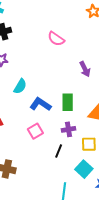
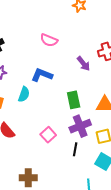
blue L-shape: (40, 104) -> (42, 75), moved
purple cross: (68, 129) -> (80, 126), size x1.5

